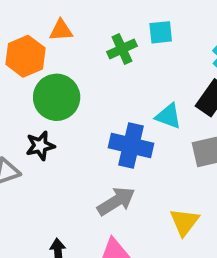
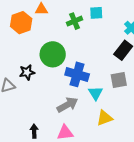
green circle: (57, 97) -> (53, 54), moved
cyan triangle: (168, 116) -> (96, 93), moved, turned 35
yellow triangle: (184, 222) -> (104, 118), turned 30

